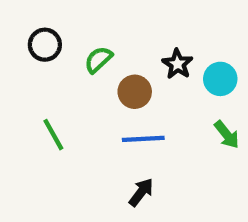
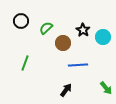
green line: (53, 135) -> (25, 63), turned 49
green arrow: (227, 135) -> (106, 88), moved
blue line: (143, 139) -> (78, 65), moved

